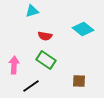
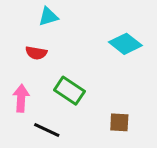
red semicircle: (45, 36) -> (36, 53), moved
black line: (31, 86) -> (47, 130), turned 60

